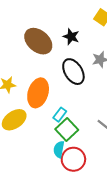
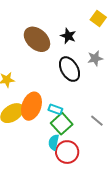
orange ellipse: (38, 93) -> (31, 106), moved
cyan rectangle: (60, 115) -> (55, 109), turned 72

